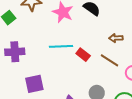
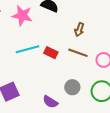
brown arrow: (116, 38) -> (79, 30), turned -56

